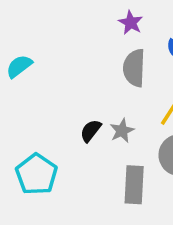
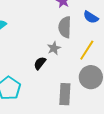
gray star: (122, 131) -> (54, 48), moved

